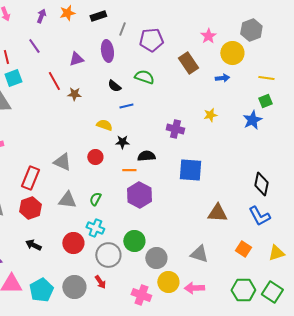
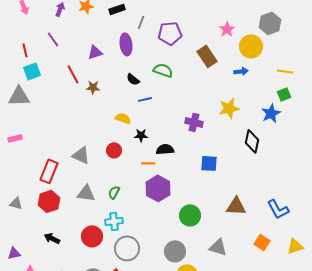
yellow star: (210, 115) -> (229, 108), size x1.5
blue square: (190, 170) -> (209, 163), size x0.7
black diamond: (261, 184) -> (252, 141), moved
cyan cross: (95, 228) -> (114, 221), turned -30
green circle: (134, 241) -> (190, 215), moved

